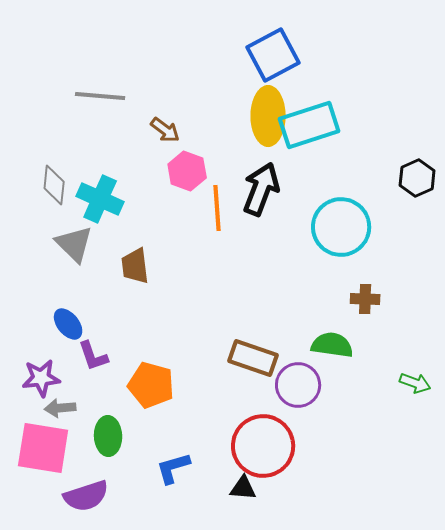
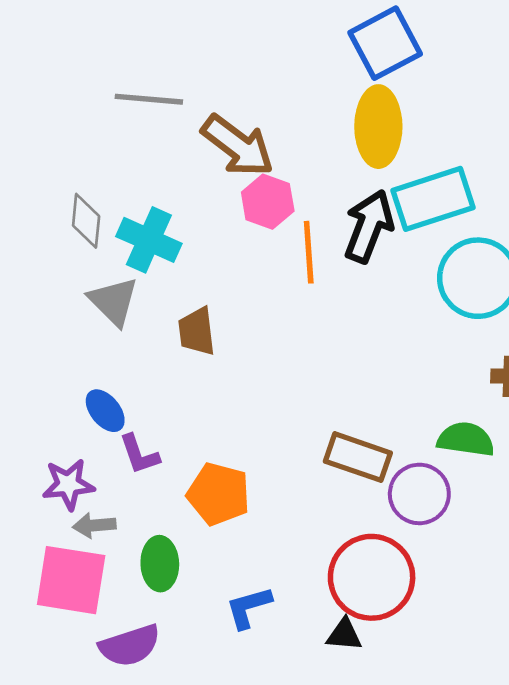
cyan rectangle: (309, 125) -> (433, 199), moved
brown arrow: (165, 130) -> (238, 146), size x1.8

